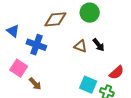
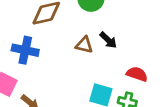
red semicircle: (117, 73) -> (137, 74), turned -112

